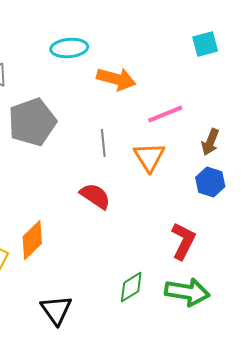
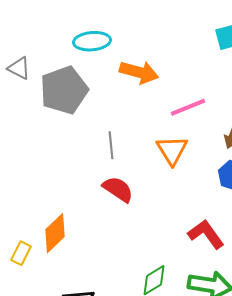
gray pentagon: (32, 122) -> (64, 90), moved
gray line: (103, 143) -> (111, 145), moved
red L-shape: (183, 241) -> (206, 234), turned -63

